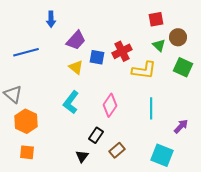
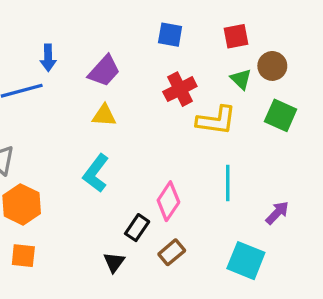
blue arrow: (51, 19) -> (48, 58), moved
blue square: (97, 57) -> (170, 35), moved
yellow triangle: (76, 67) -> (104, 115), turned -35
pink diamond: (110, 105) -> (168, 201), moved

